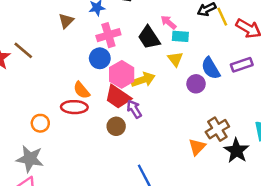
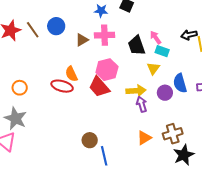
brown triangle: (66, 21) -> (82, 40), moved
blue circle: (100, 58) -> (56, 26), moved
yellow arrow: (143, 80) -> (136, 91), moved
purple arrow: (134, 109) -> (142, 104), moved
orange circle: (40, 123) -> (20, 88), moved
brown circle: (116, 126) -> (90, 140), moved
orange triangle: (197, 147) -> (144, 138), moved

